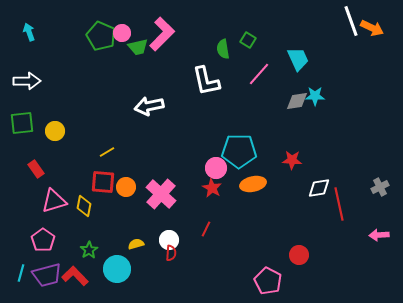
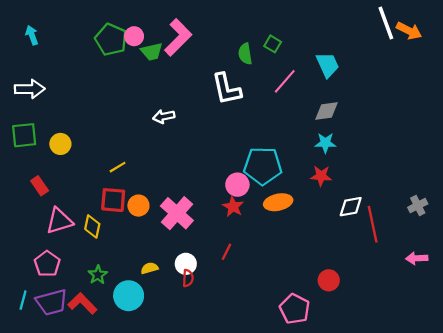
cyan star: (315, 96) -> (325, 143), moved
white arrow: (149, 106) -> (164, 116), size x0.7

